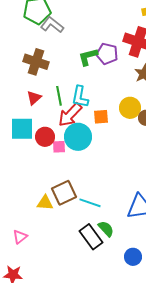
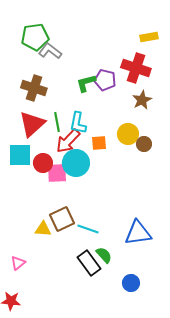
red triangle: (34, 98) -> (32, 124), size x1.8
pink square: (59, 147) -> (57, 173), size x1.5

